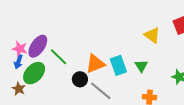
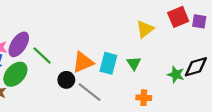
yellow triangle: (152, 35) -> (145, 29), turned 48
cyan rectangle: (118, 65) -> (108, 63), turned 36

